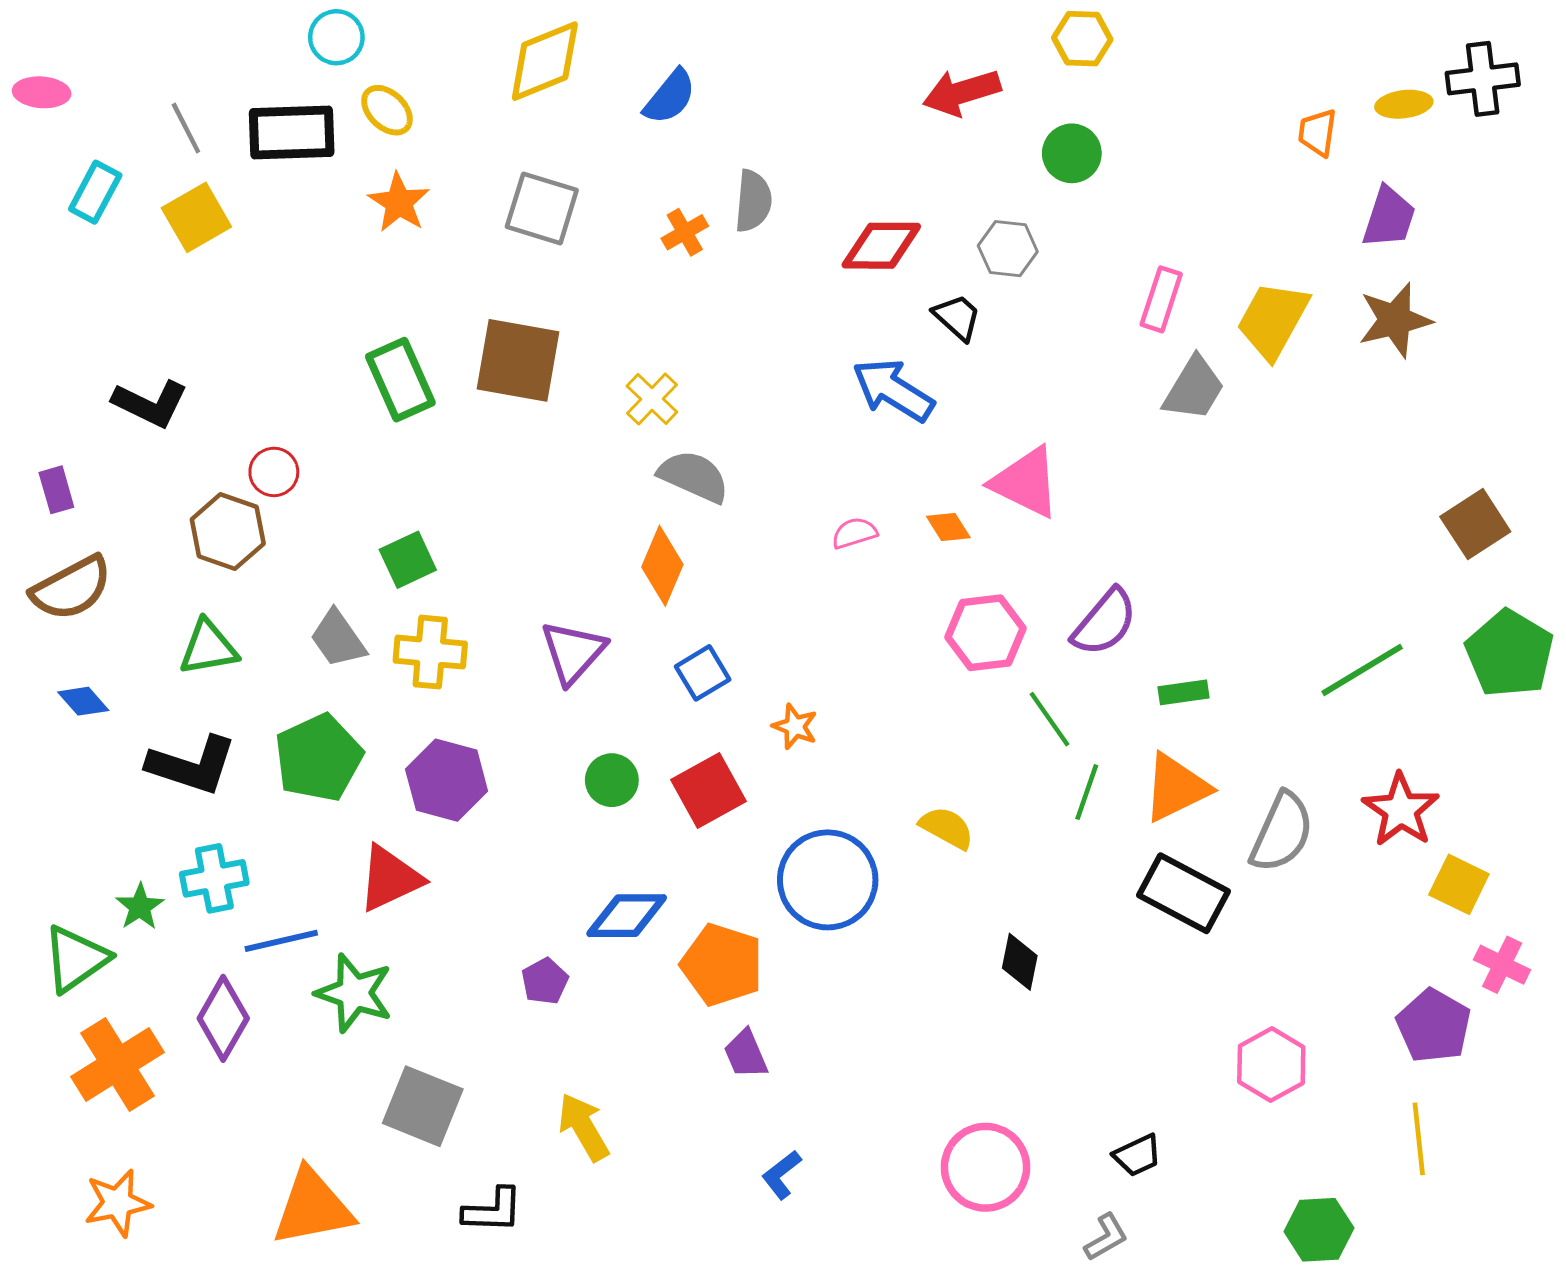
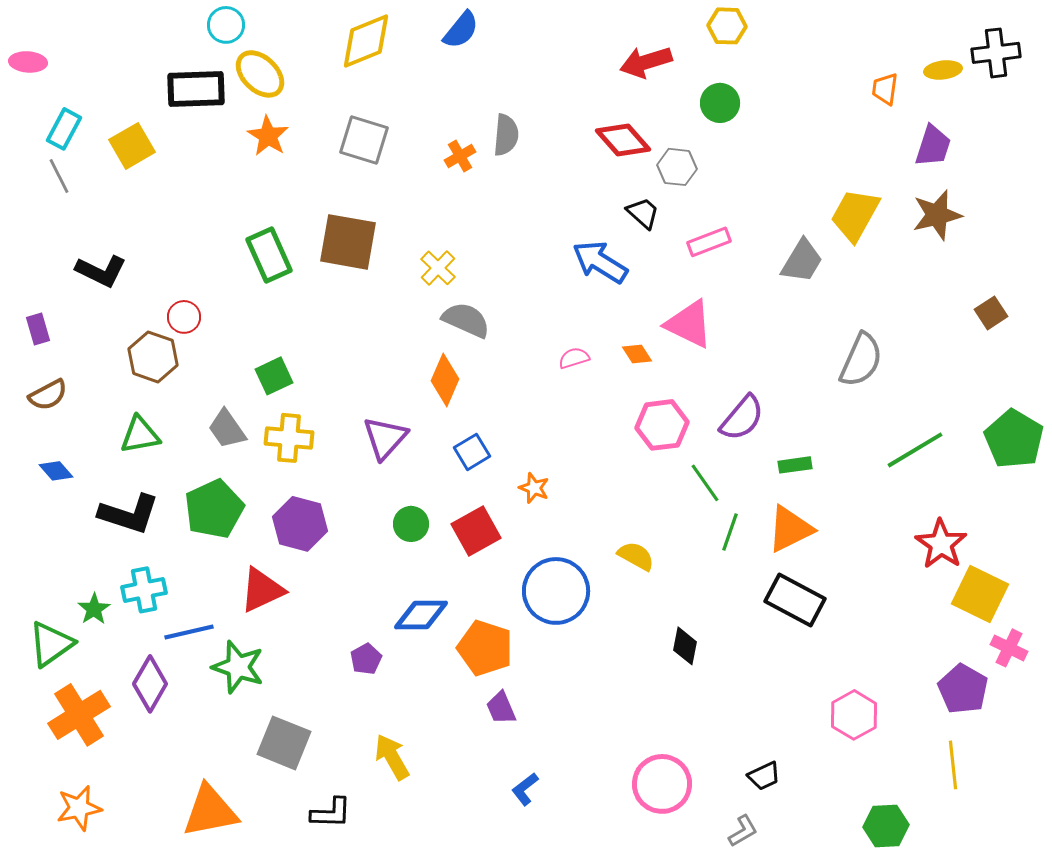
blue semicircle: (670, 97) -> (461, 30), moved
yellow ellipse: (387, 110) -> (260, 74), size x1.4
gray line: (186, 128) -> (59, 176), moved
red diamond: (881, 246) -> (623, 140), moved, turned 48
pink rectangle: (1161, 299) -> (709, 242), moved, turned 51
brown square: (1475, 524) -> (991, 313), moved, size x0.7
brown semicircle: (71, 588) -> (48, 395), size x0.7
gray semicircle: (1282, 832) -> (861, 360), moved
yellow square: (1459, 884) -> (980, 594), size x1.4

